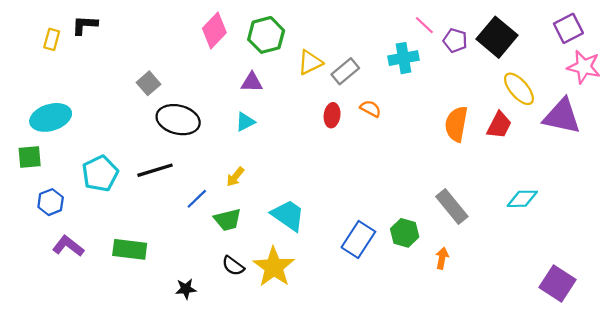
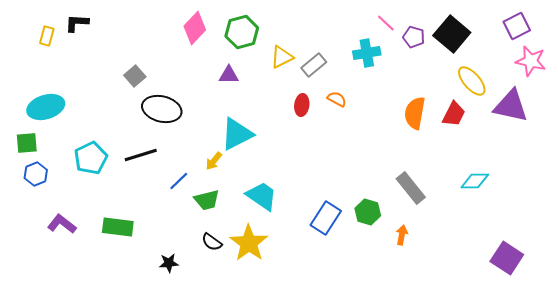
cyan triangle: (245, 122) -> (237, 134), moved, size x1.8
blue hexagon: (51, 202) -> (36, 174), moved

